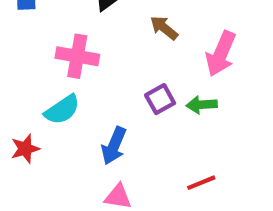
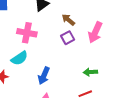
purple square: (160, 99) -> (68, 38), moved
green arrow: (202, 105) -> (90, 72), moved

